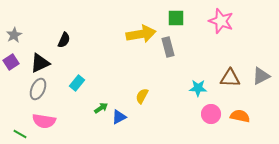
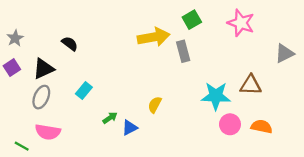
green square: (176, 18) -> (192, 20), turned -30
black semicircle: (64, 40) -> (70, 44), turned -77
gray triangle: (261, 76) -> (284, 53), moved
cyan star: (198, 88) -> (216, 96), size x1.5

